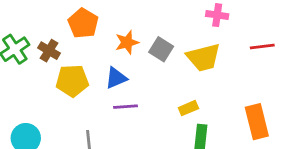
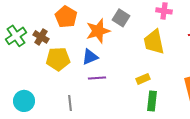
orange star: (127, 42) -> (98, 31), size x1.4
gray square: (161, 49) -> (121, 18), moved
yellow trapezoid: (203, 57) -> (154, 42), turned 92

